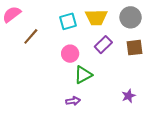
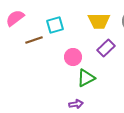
cyan square: (68, 21) -> (55, 25), moved
brown line: (31, 36) -> (34, 40), turned 30

